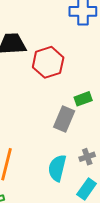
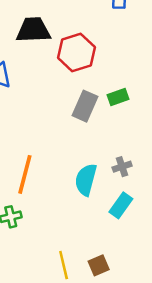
gray rectangle: (64, 119) -> (85, 106), moved

